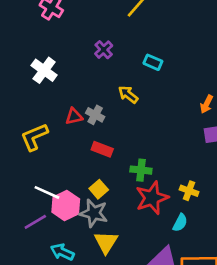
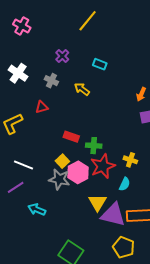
gray cross: (95, 115) -> (51, 81), moved
red rectangle: (102, 149) -> (71, 137), moved
pink hexagon: (66, 206) -> (78, 172), moved
yellow triangle: (106, 242) -> (97, 202), moved

